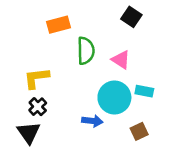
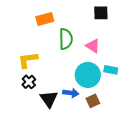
black square: (131, 17) -> (101, 13), turned -35
brown square: (139, 131) -> (93, 101), moved
black triangle: (29, 133) -> (49, 99), moved

